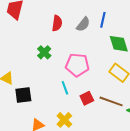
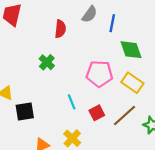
gray semicircle: (83, 24) -> (90, 14), moved
pink pentagon: (77, 65) -> (99, 74), moved
brown line: (111, 101) -> (125, 115), turned -60

